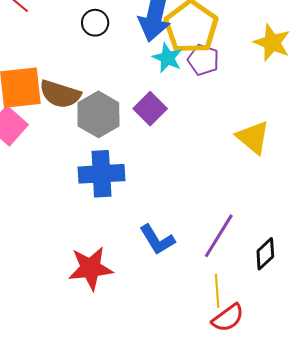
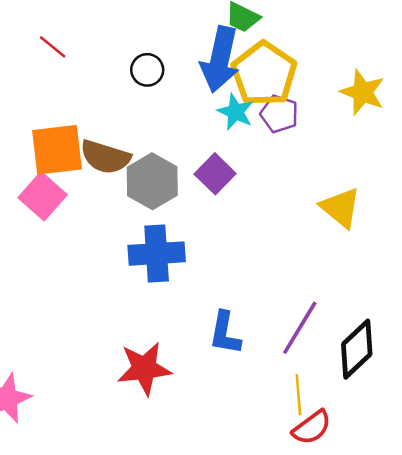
blue L-shape: (157, 240) -> (225, 333), turned 42
black diamond: (265, 254) -> (357, 349), size x1.5

